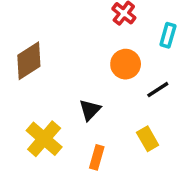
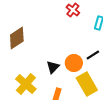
orange circle: (126, 64) -> (74, 63), moved
yellow rectangle: (148, 139) -> (87, 84), size x1.6

